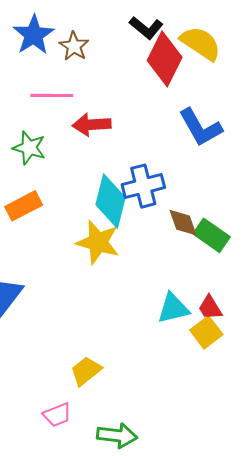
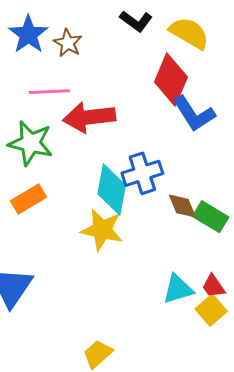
red diamond: (165, 59) -> (171, 79), moved
red arrow: (92, 125) -> (89, 117), size x1.4
green star: (29, 148) -> (31, 143), size x1.4

